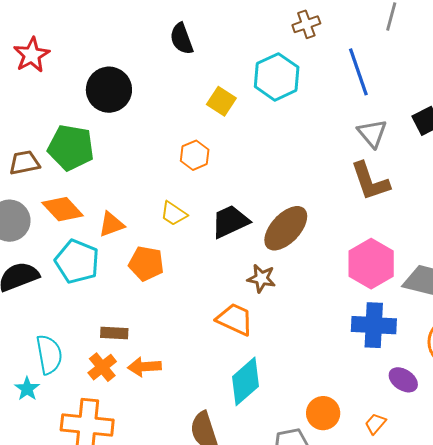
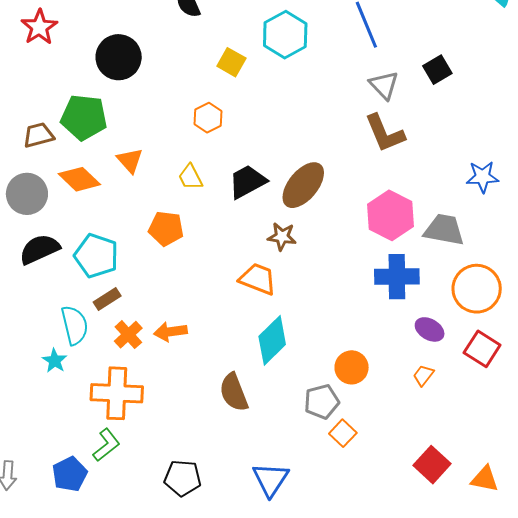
yellow trapezoid: (174, 214) -> (190, 177), turned 32
orange triangle: (111, 224) -> (130, 161), moved, turned -48
cyan pentagon: (77, 262) -> (96, 256), moved
brown rectangle: (114, 333) -> (107, 299), moved, turned -32
orange trapezoid: (375, 424) -> (423, 375), moved

